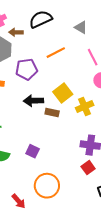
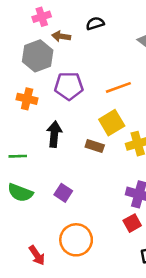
black semicircle: (41, 19) -> (95, 23), size x0.6
orange line: (56, 53) -> (118, 87), moved
black arrow: (33, 101) -> (54, 134), moved, turned 90

